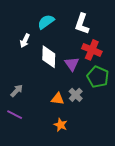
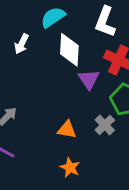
white diamond: (49, 57) -> (69, 50), moved
gray cross: (76, 95) -> (105, 125), moved

